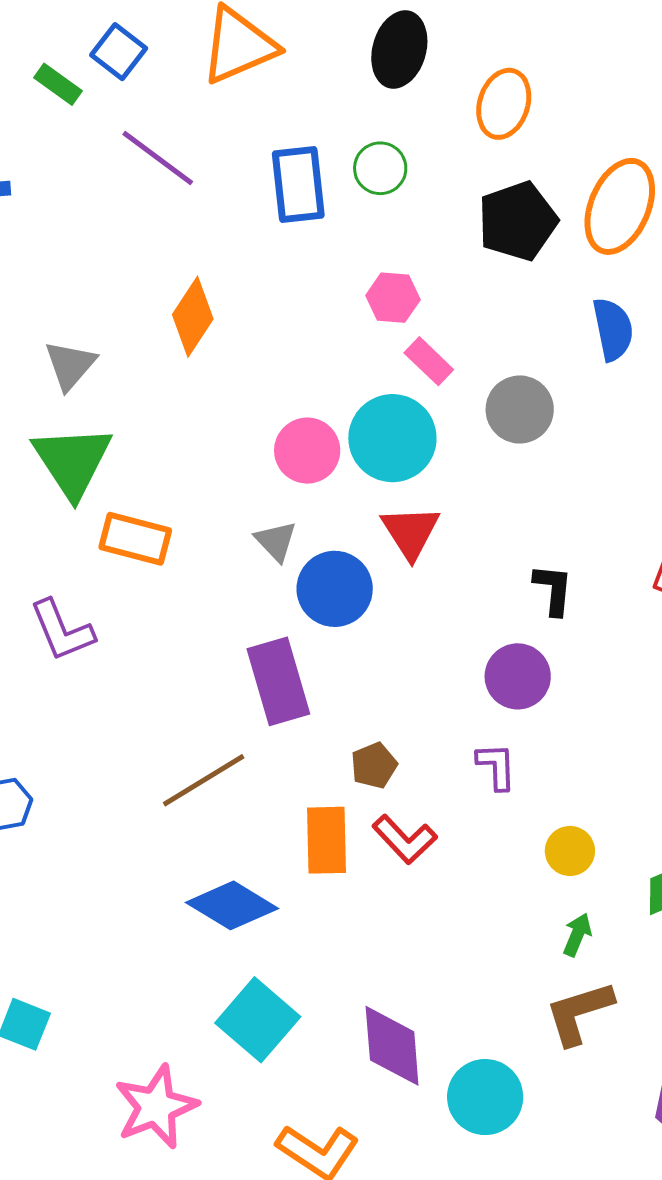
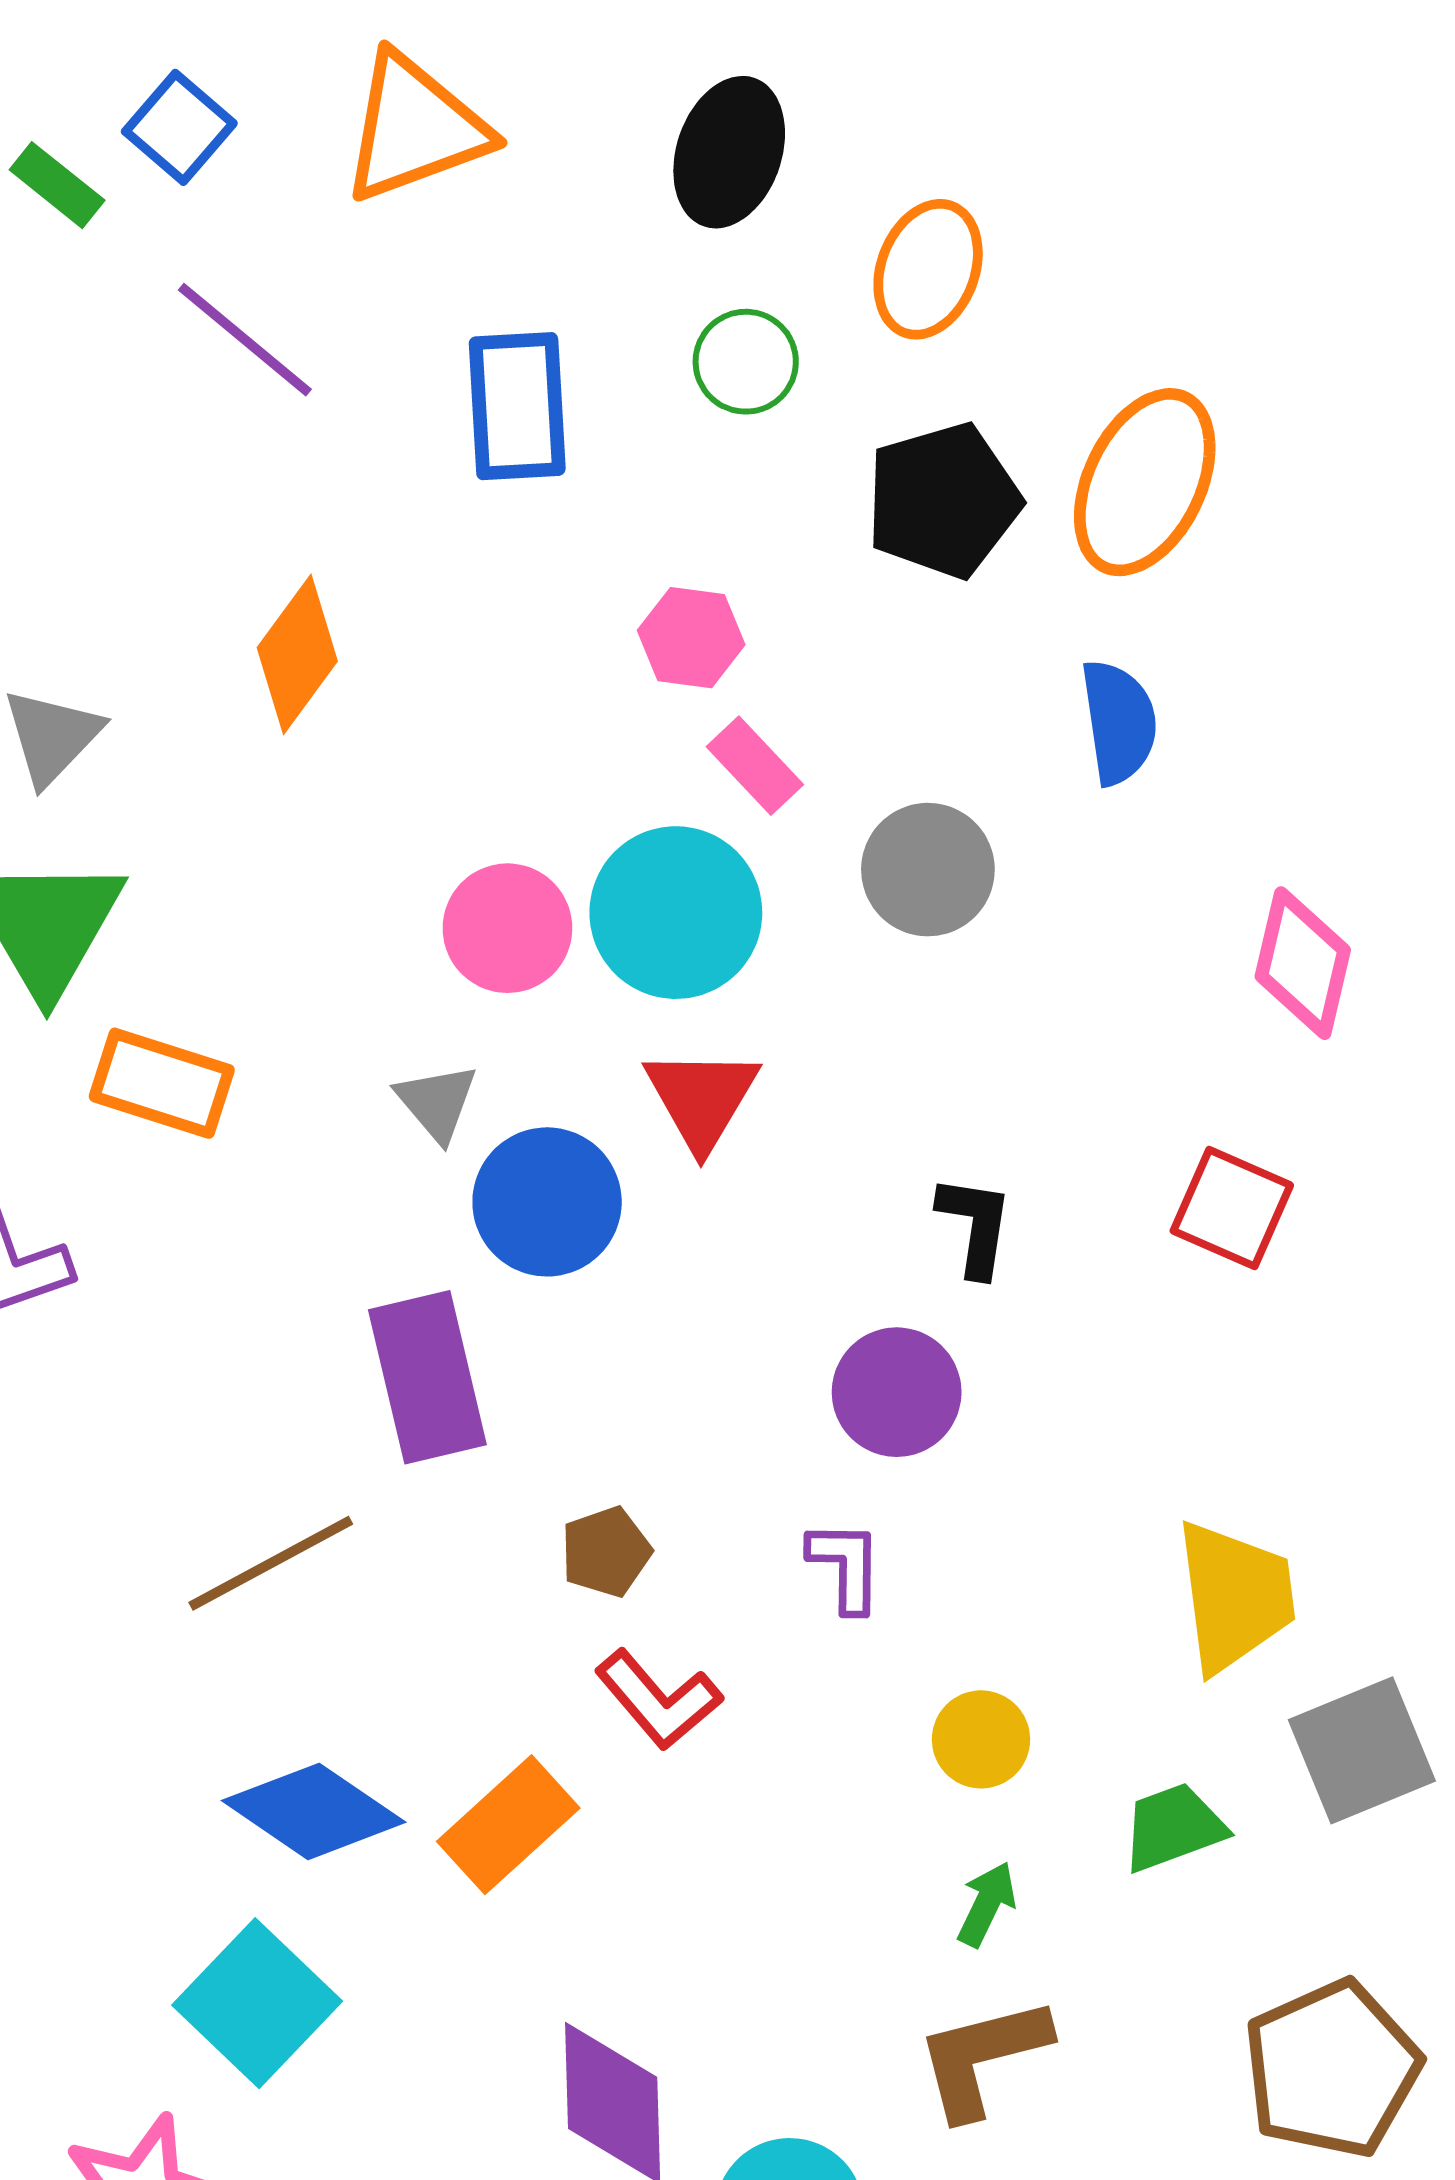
green circle: (380, 168) -> (746, 362), moved
orange rectangle: (326, 840) -> (508, 1825), moved, turned 46
cyan square: (258, 1020) -> (257, 2003), moved

